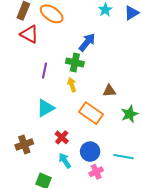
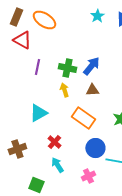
blue arrow: (87, 42) -> (91, 66), moved
purple line: (45, 71) -> (37, 67), moved
brown triangle: (109, 91) -> (92, 90), moved
blue circle: (90, 152) -> (95, 148), moved

